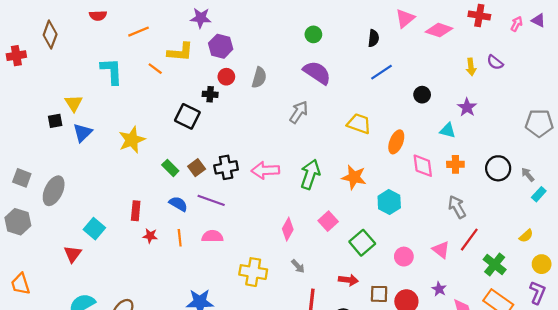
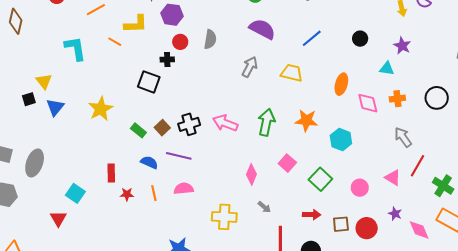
blue line: (381, 72) -> (312, 38), moved
yellow trapezoid: (359, 124) -> (292, 73), moved
pink arrow: (265, 170) -> (225, 123), turned 30

